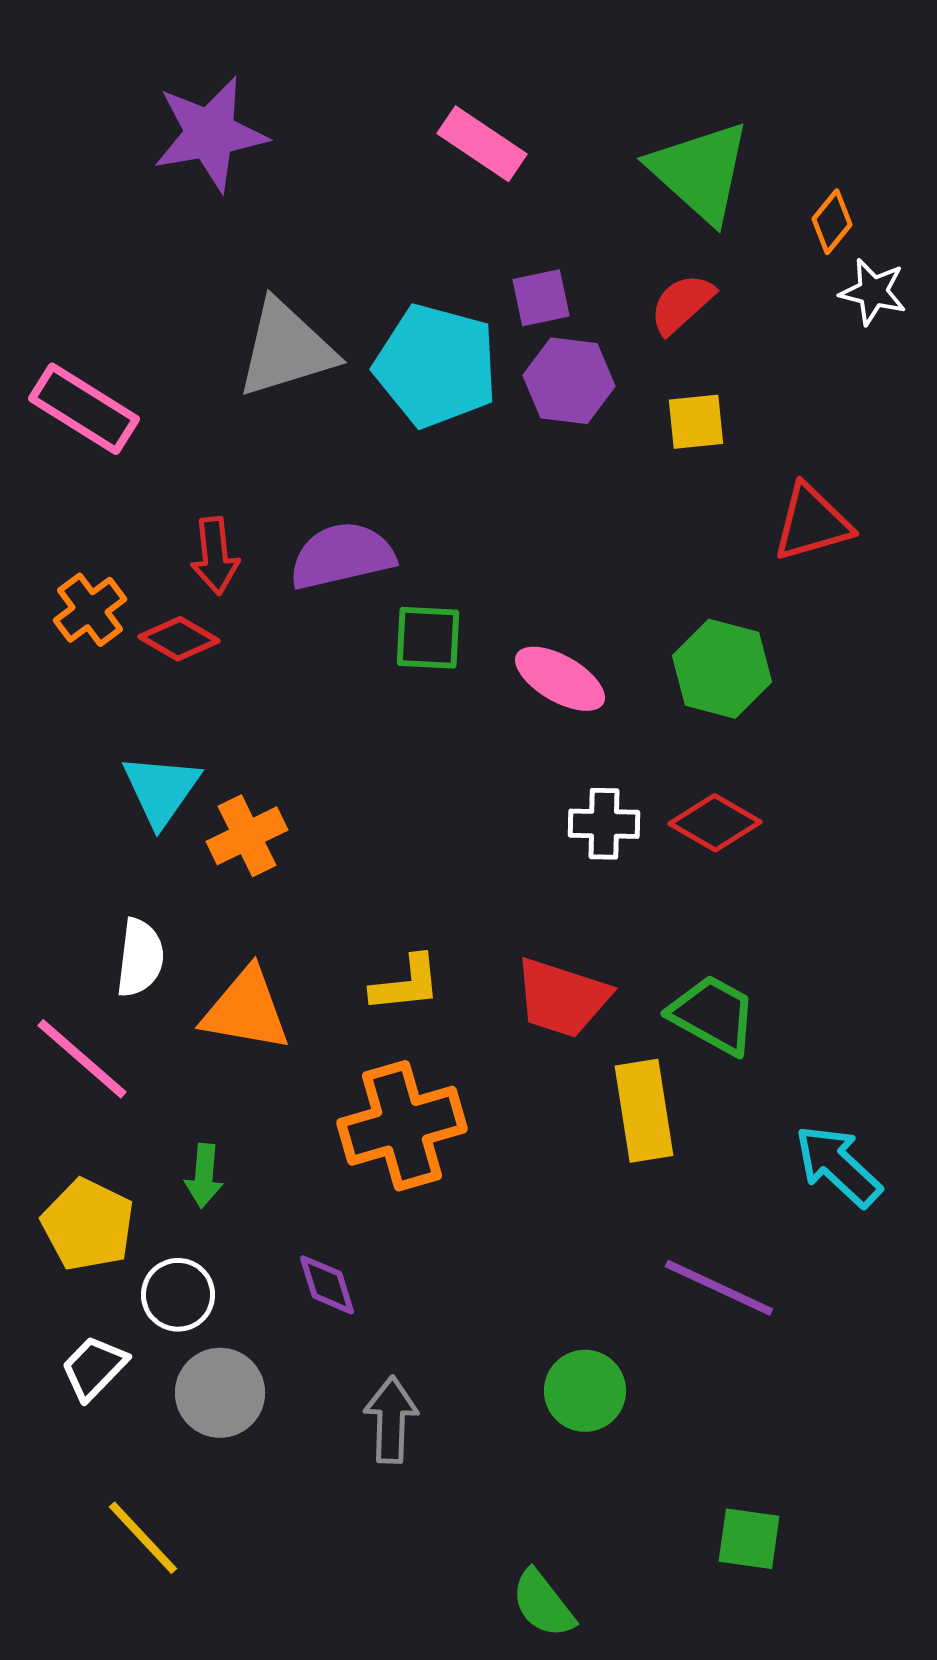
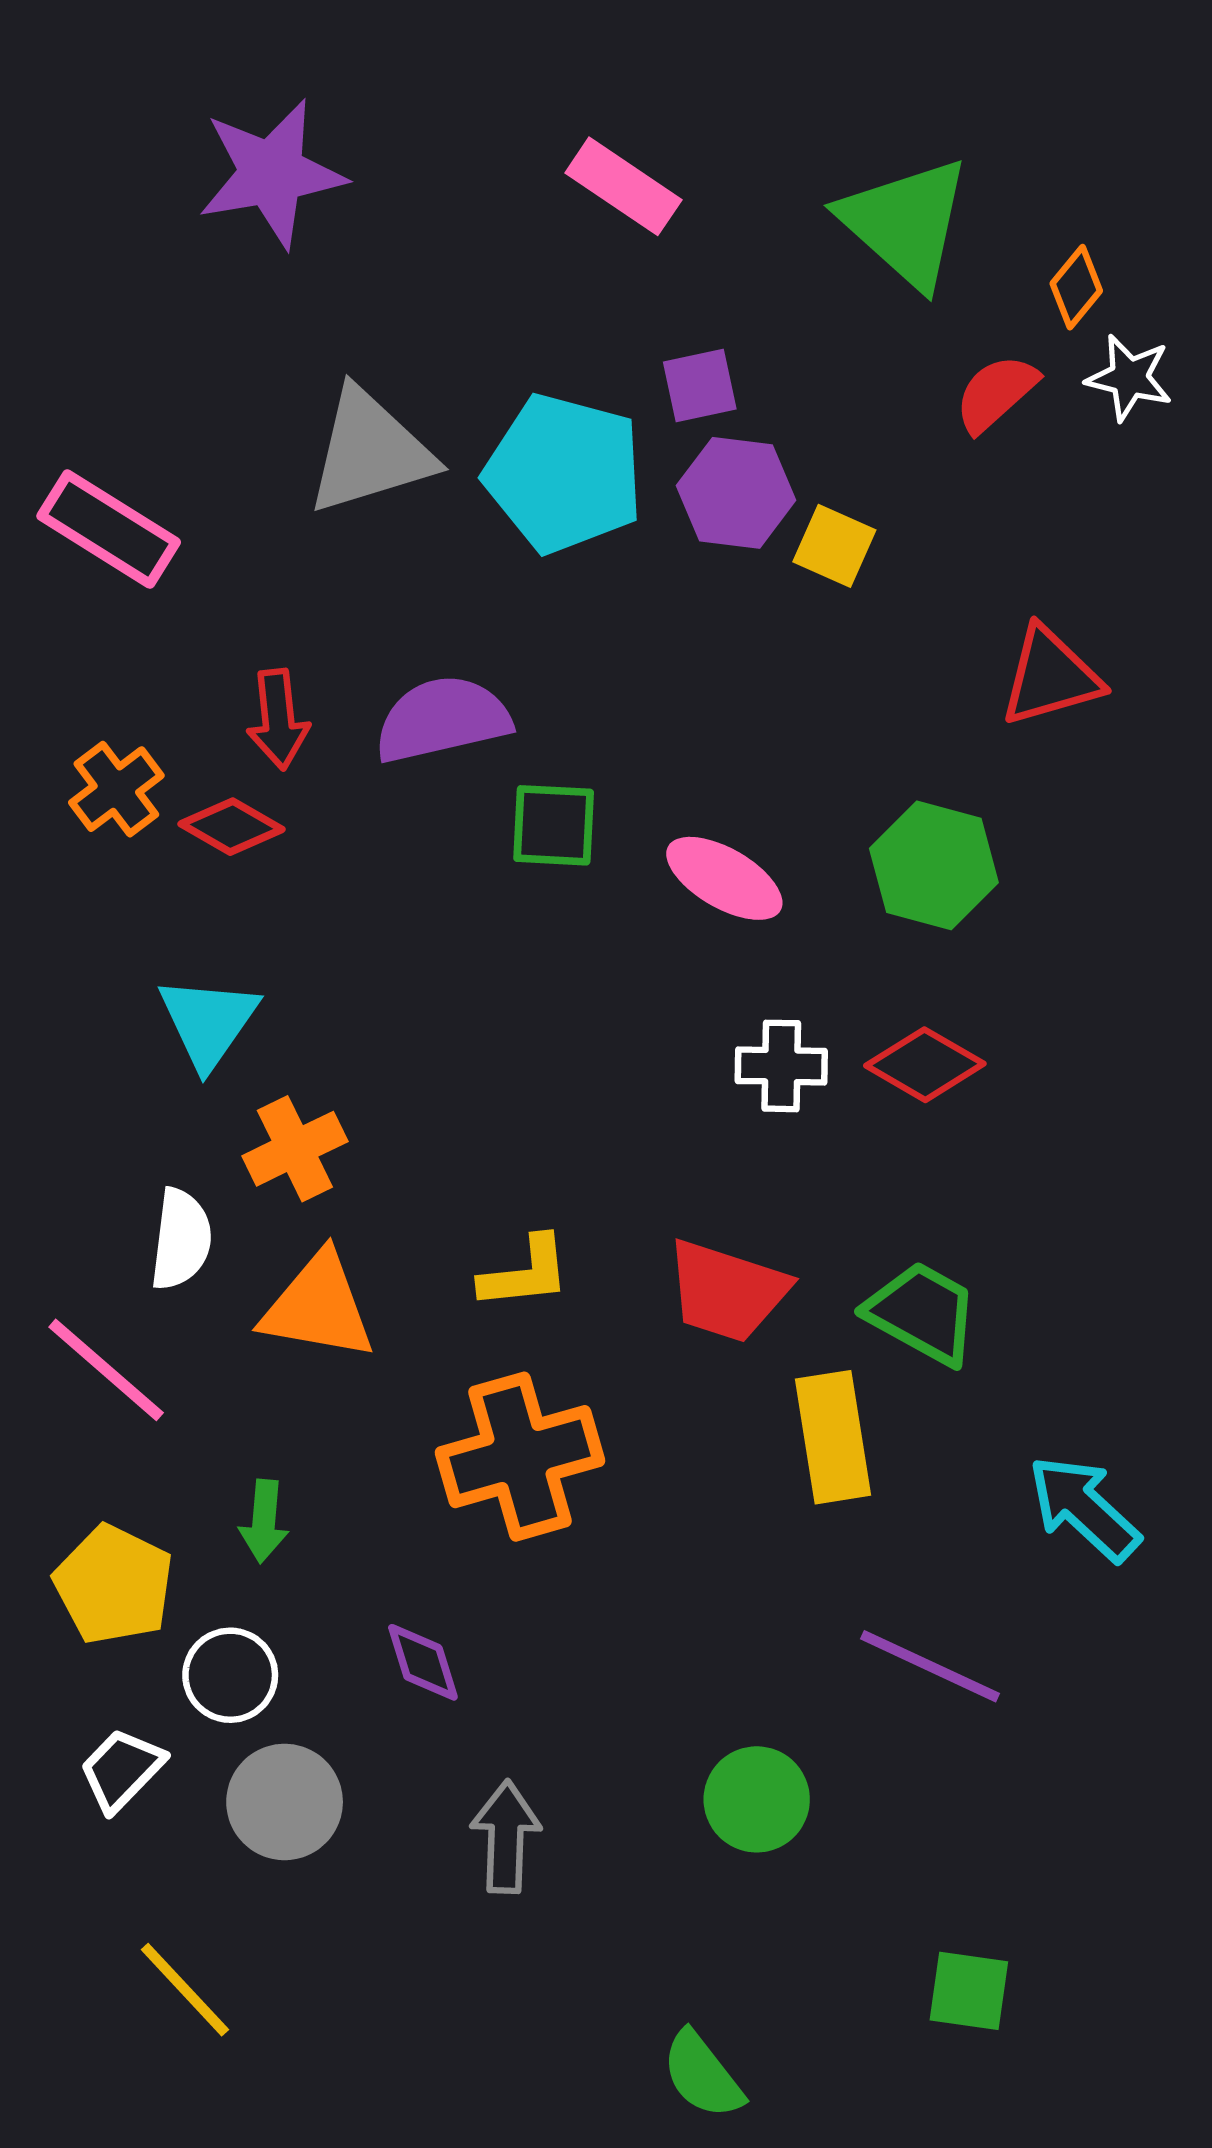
red semicircle: (682, 304) -> (996, 393), moved
yellow square: (696, 422) -> (834, 546), moved, turned 30
orange cross: (247, 836) -> (295, 1149), moved

